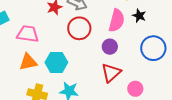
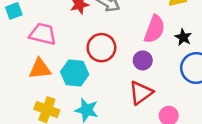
black star: (139, 16) -> (183, 37), moved
red circle: (79, 28) -> (101, 48), moved

